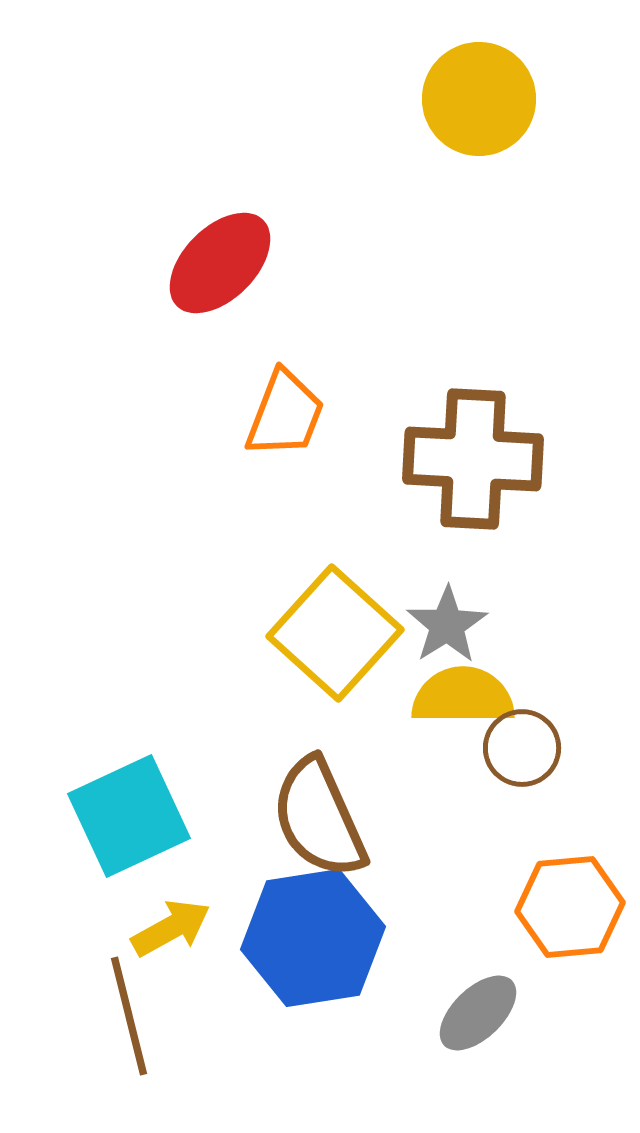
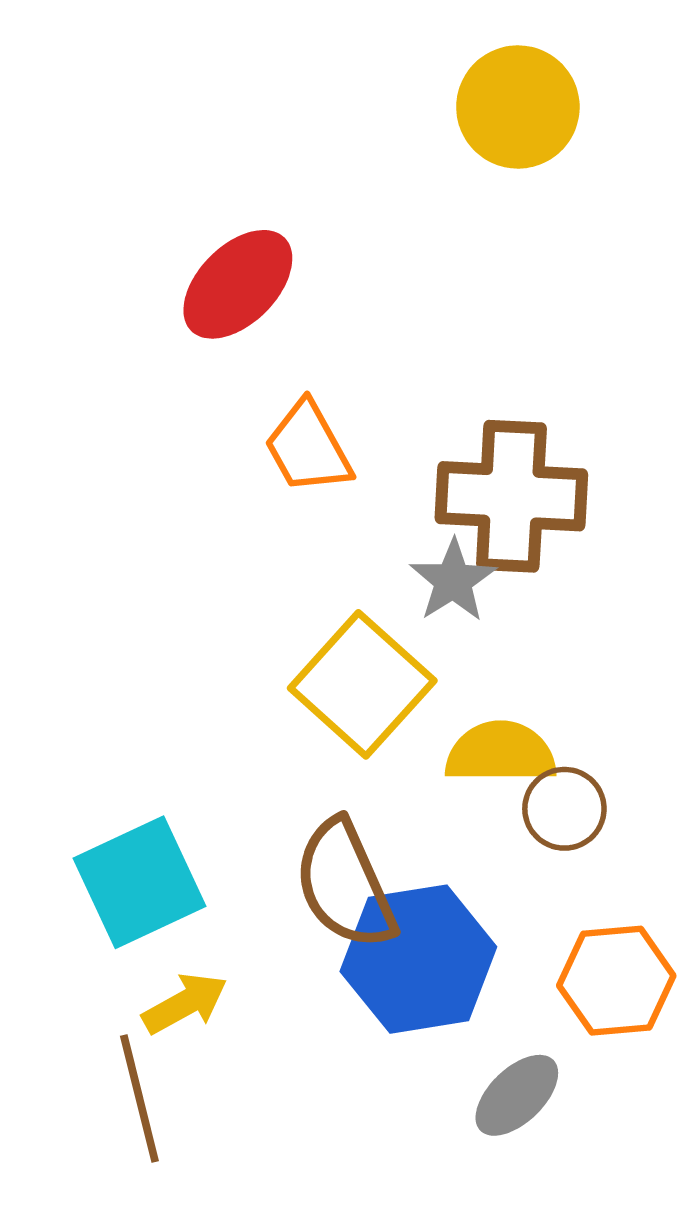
orange trapezoid: (285, 414) -> (308, 448), turned 130
gray star: (447, 625) -> (453, 581), moved
blue hexagon: (313, 938) -> (418, 959), moved

